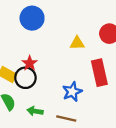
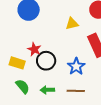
black circle: (25, 78) -> (46, 61), moved

